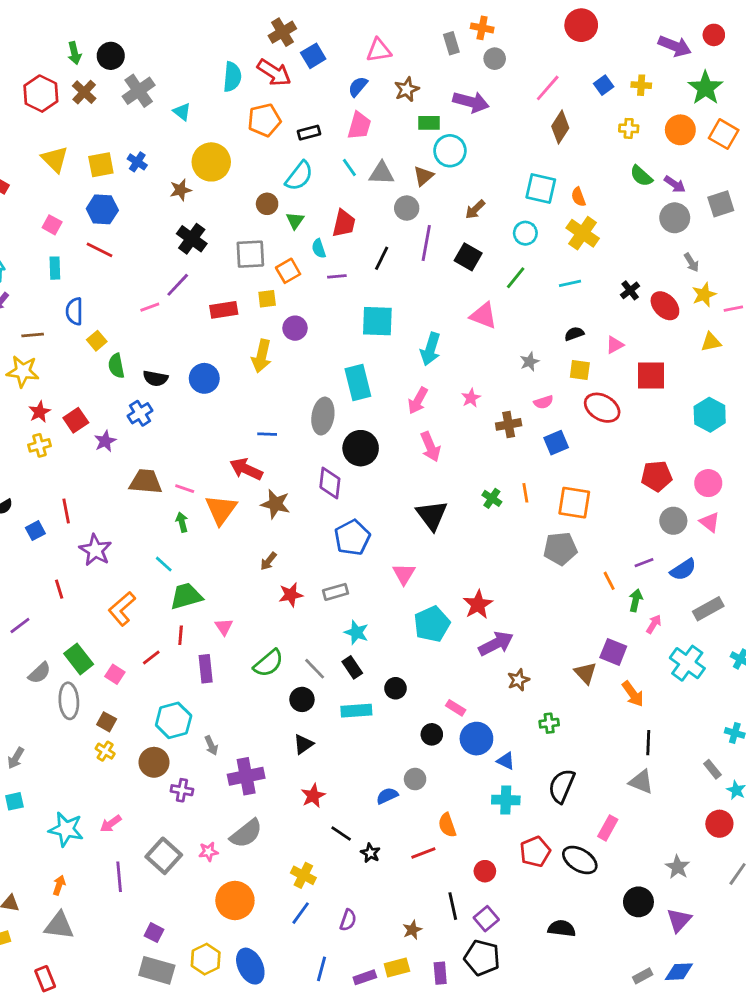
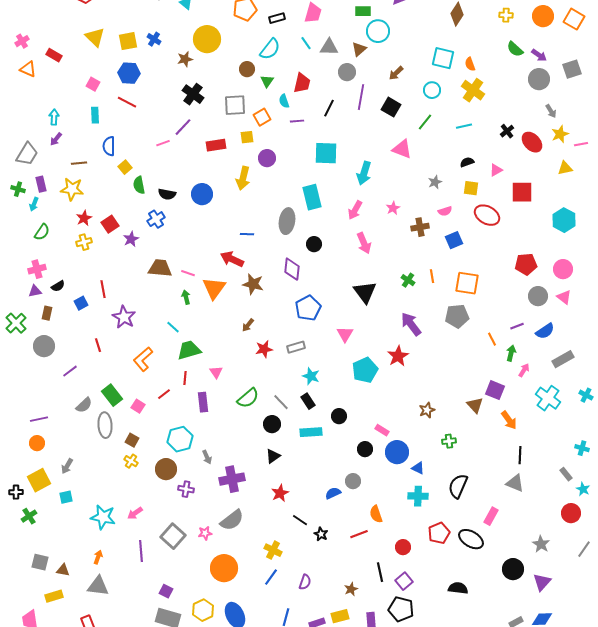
black circle: (361, 448) -> (314, 244), size x0.6
purple arrow: (496, 644) -> (411, 324), moved, turned -100

